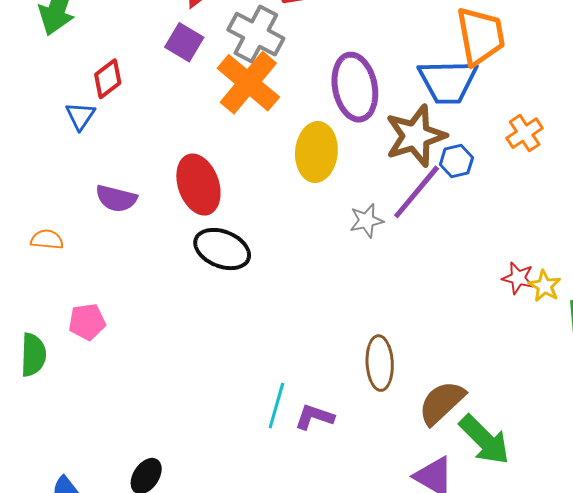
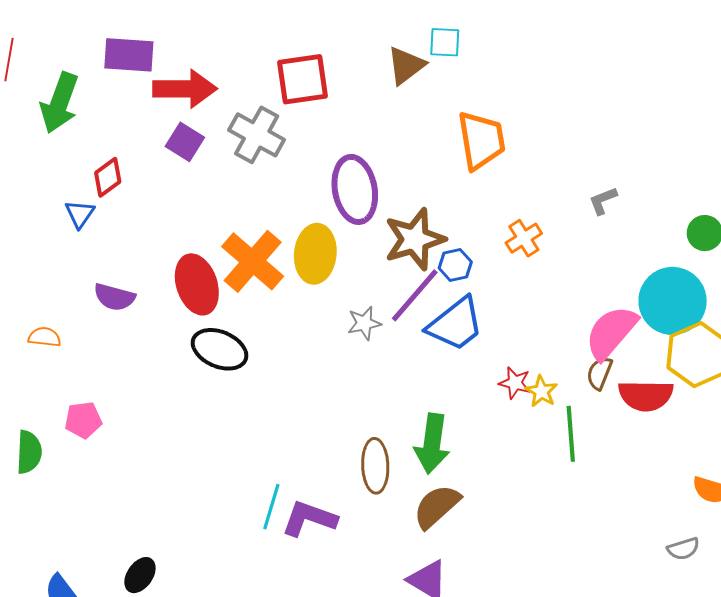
blue trapezoid: (448, 81) -> (455, 324), moved, turned -38
orange cross: (248, 83) -> (253, 261), moved
purple L-shape: (314, 417) -> (309, 519), size x1.4
green arrow: (484, 440) -> (432, 444), moved, turned 52

